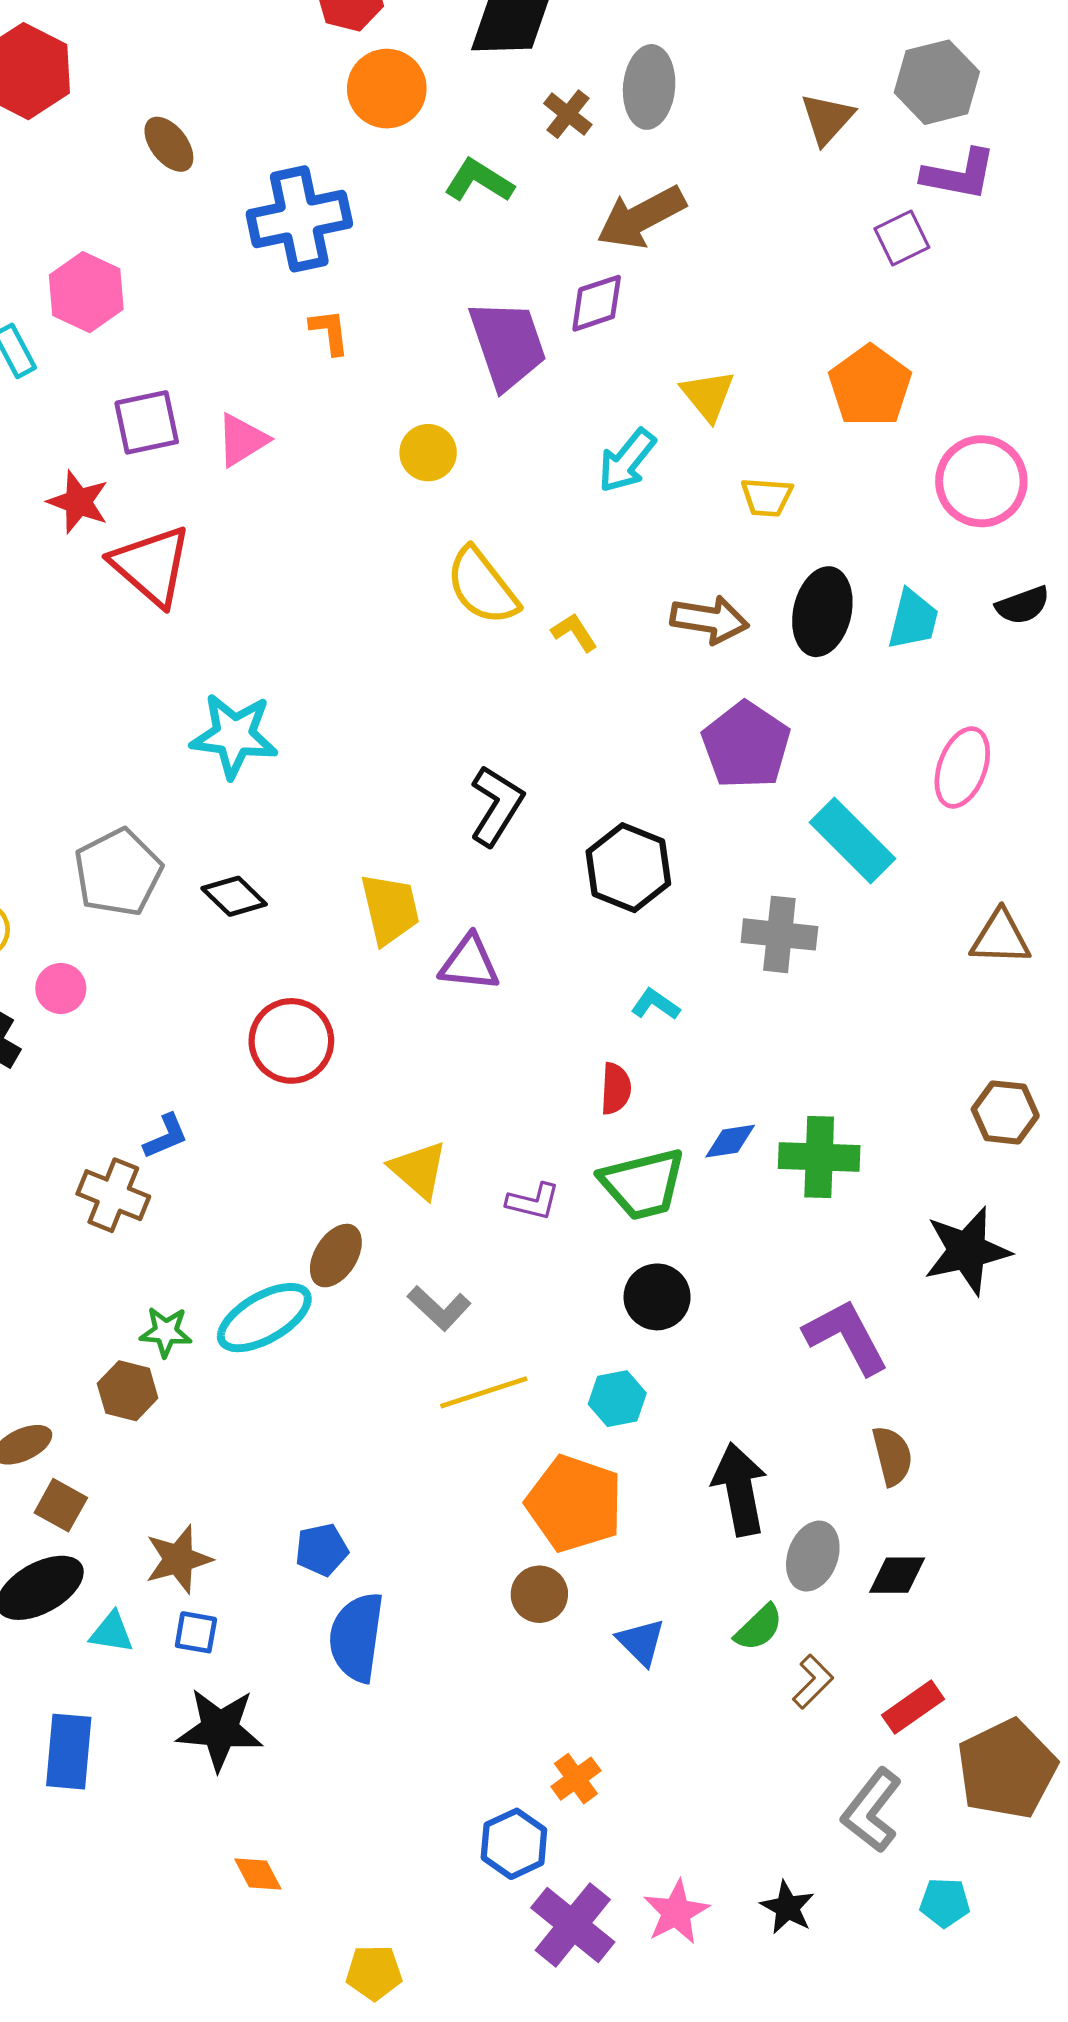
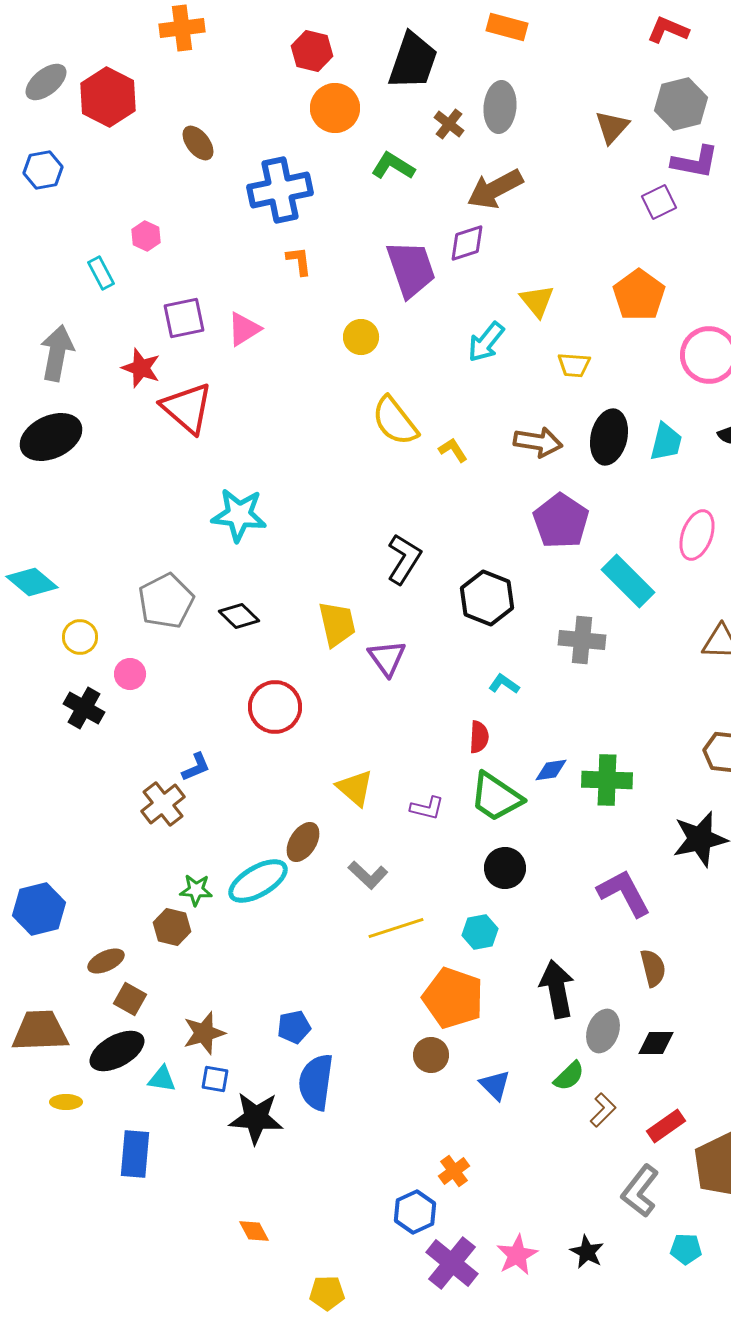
pink hexagon: (86, 292) -> (146, 236), size x0.6
purple triangle: (469, 963) -> (387, 658), turned 48
green trapezoid: (643, 1184) -> (496, 797), turned 48
brown cross: (113, 1195) -> (163, 804), turned 30
black star: (220, 1729) -> (256, 1118), moved

